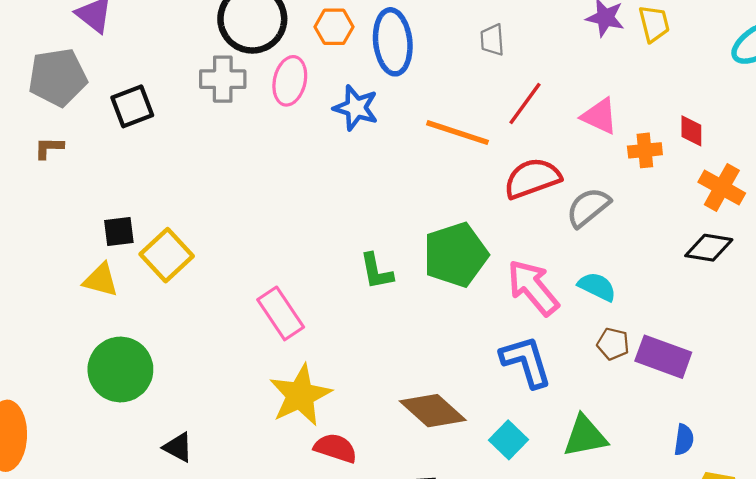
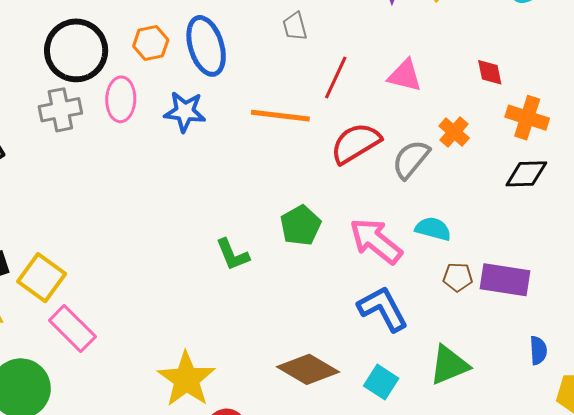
orange cross: (645, 150) -> (454, 132), moved, turned -32
green pentagon: (456, 255) -> (300, 226), size x0.7
pink rectangle: (281, 313) -> (72, 328), moved

